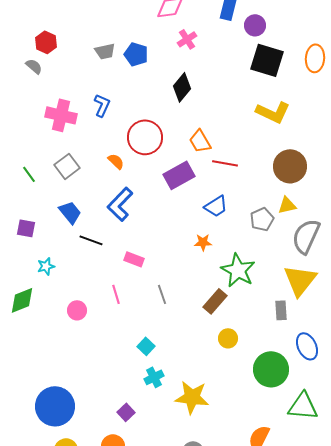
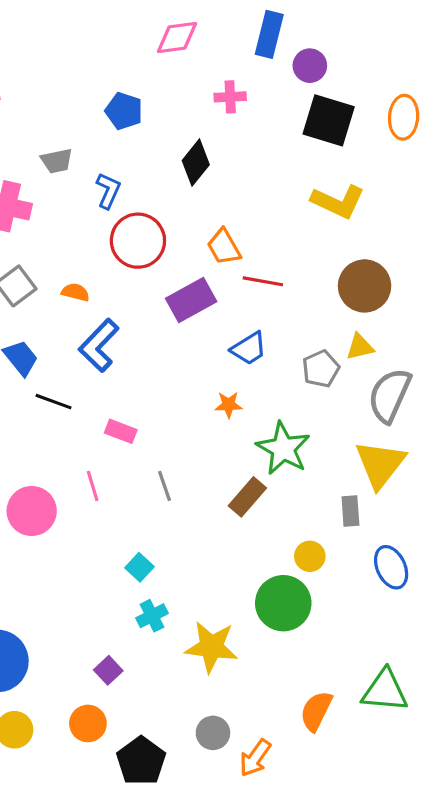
pink cross: (187, 39) -> (230, 97), moved, turned 30
gray trapezoid: (105, 51) -> (57, 161), moved
blue L-shape: (102, 105) -> (108, 191), moved
orange semicircle: (116, 161) -> (75, 292), moved, turned -30
pink circle: (77, 310) -> (32, 511), size x1.6
yellow circle: (228, 338) -> (310, 556), moved
green circle: (271, 369) -> (283, 603), moved
green triangle: (303, 406) -> (385, 691), moved

